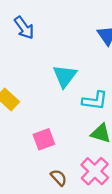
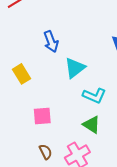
blue arrow: (24, 28) -> (51, 42), moved

